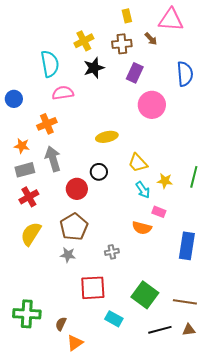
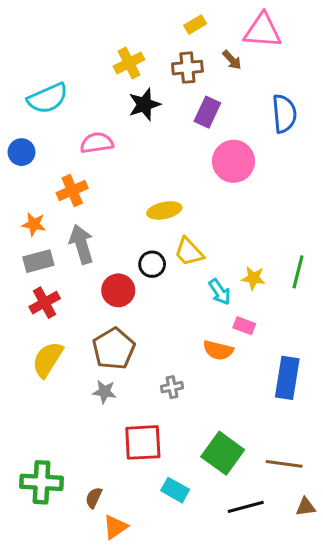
yellow rectangle: (127, 16) -> (195, 25), turned 72
cyan semicircle: (50, 64) -> (48, 98), moved, turned 76
yellow trapezoid: (138, 163) -> (189, 252), moved
brown triangle: (189, 330) -> (306, 507), moved

